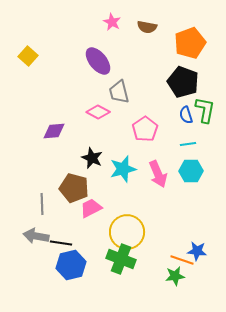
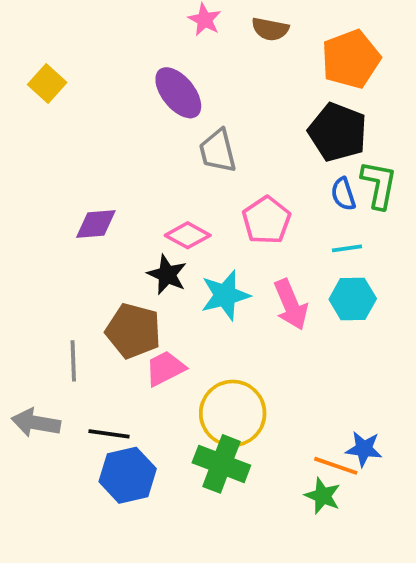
pink diamond: (98, 112) -> (188, 235), moved
gray arrow: (36, 236) -> (36, 423), moved
green star: (175, 276) -> (323, 496), turned 30

